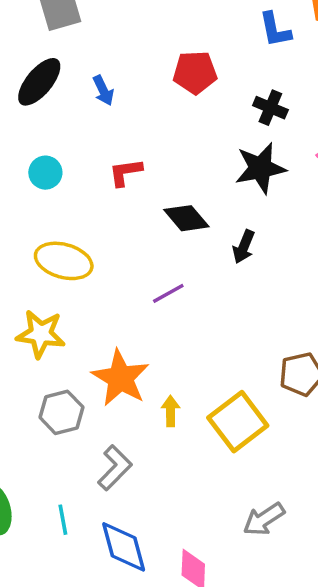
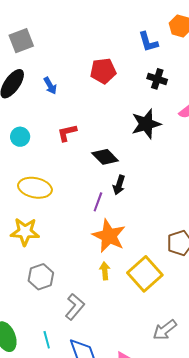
black cross: (270, 108) -> (157, 79), moved
black arrow: (244, 247) -> (119, 185), moved
purple line: (168, 293) -> (98, 202), turned -36
orange star: (120, 378) -> (109, 236), moved

